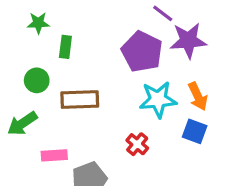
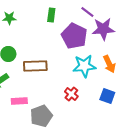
green rectangle: (65, 47) -> (51, 15), moved
blue square: (195, 131) -> (107, 96), moved

